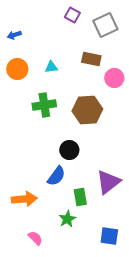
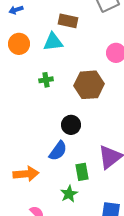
brown rectangle: (91, 59) -> (68, 21), moved
cyan triangle: (51, 67) -> (53, 42), size x1.5
green cross: (44, 105) -> (46, 80), size x0.6

